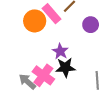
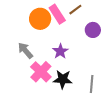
black star: (65, 67) -> (63, 79), moved
gray arrow: (27, 81) -> (25, 50), moved

